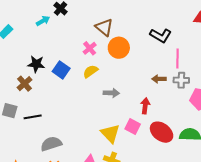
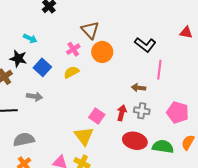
cyan arrow: (43, 21) -> (30, 38), moved, turned 48
gray cross: (181, 80) -> (142, 111), moved
gray arrow: (111, 93) -> (35, 96), moved
pink square: (133, 127) -> (97, 116), moved
red ellipse: (162, 132) -> (135, 141), turned -30

